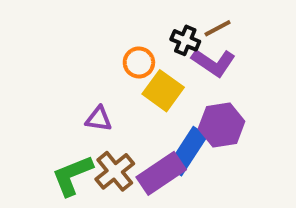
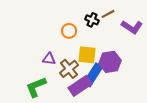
purple L-shape: (214, 62) -> (132, 27), moved
yellow square: (163, 91) -> (87, 55), moved, turned -30
brown cross: (115, 171) -> (69, 69), moved

